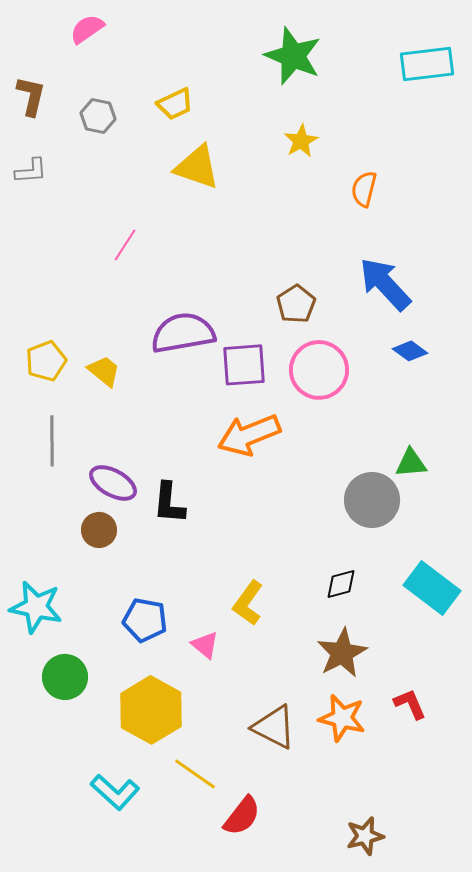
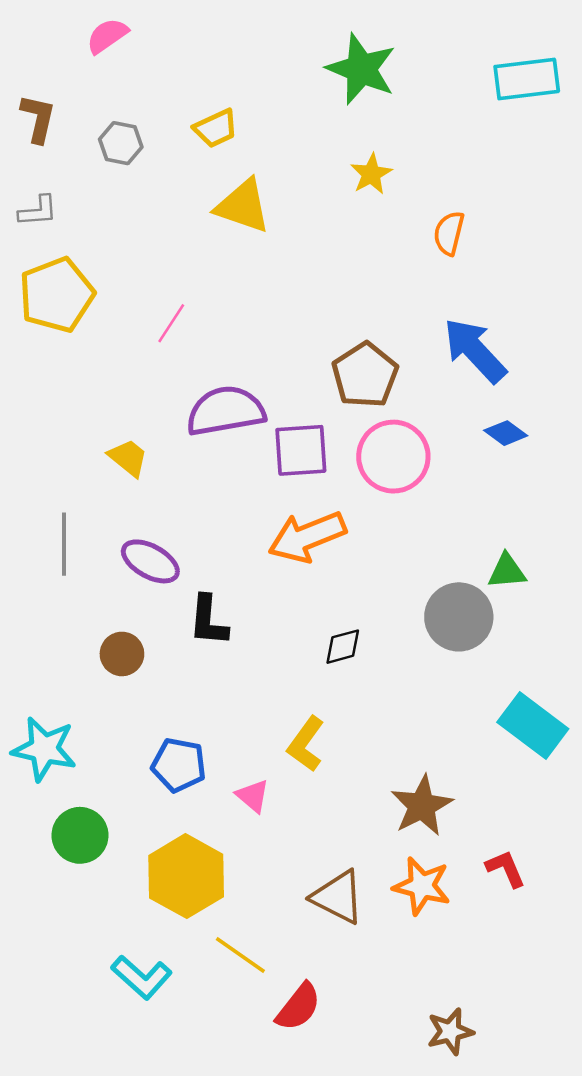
pink line: (125, 245) -> (171, 323), moved
brown pentagon: (296, 304) -> (365, 375), size x1.4
yellow pentagon: (46, 361) -> (57, 295), moved, size x1.5
purple ellipse: (113, 483) -> (150, 561), moved
black diamond: (341, 584) -> (343, 647), moved

